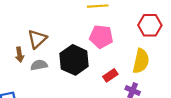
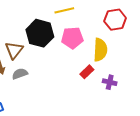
black hexagon: (74, 60) -> (40, 33), moved
yellow semicircle: (141, 61) -> (100, 50), moved

